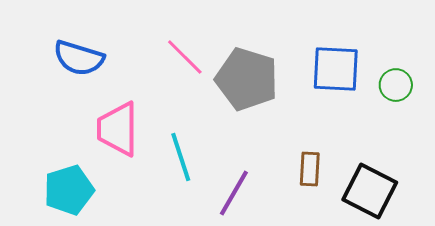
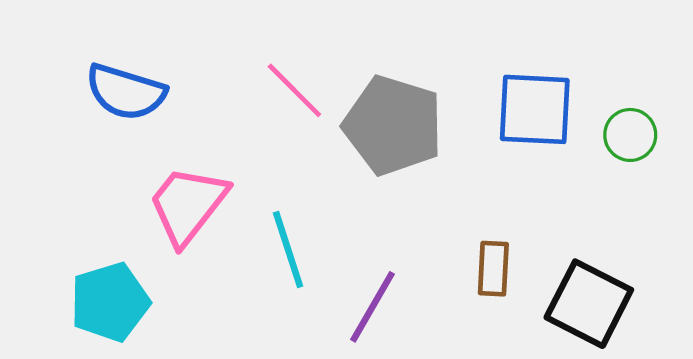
pink trapezoid: (118, 129) -> (188, 205), turned 38

